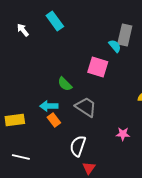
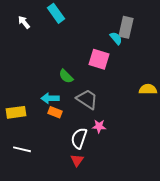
orange rectangle: (54, 120) -> (55, 112), turned -32
pink star: (123, 134) -> (99, 126), moved
red triangle: (89, 168) -> (77, 160), moved

